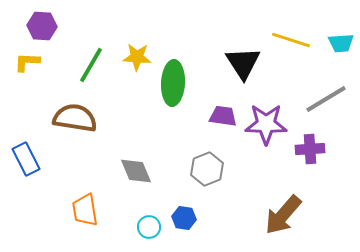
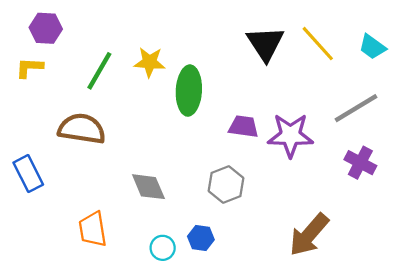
yellow line: (291, 40) -> (318, 44), turned 30
cyan trapezoid: (341, 43) -> (372, 47), turned 40
black triangle: (243, 63) -> (265, 44), moved
purple cross: (310, 149) -> (360, 163), moved, turned 32

